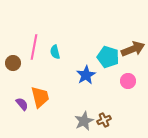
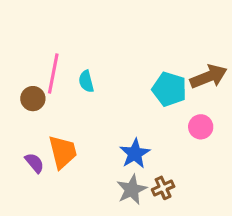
brown circle: (13, 63) -> (33, 99), moved
blue star: (86, 75) -> (135, 153), moved

